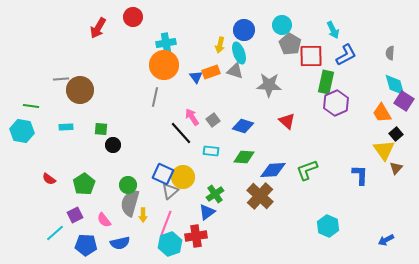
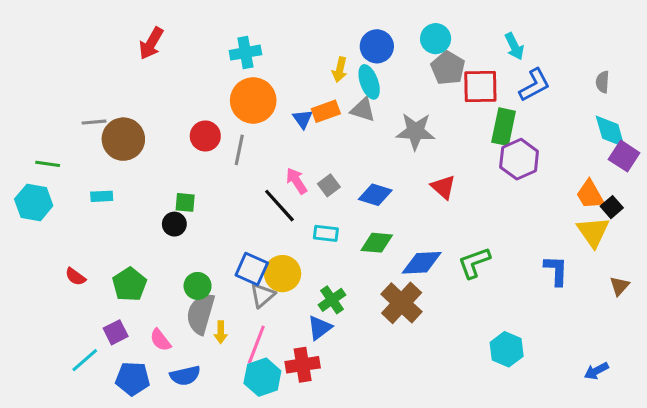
red circle: (133, 17) -> (205, 136), moved
cyan cross: (166, 43) -> (245, 53), moved
orange trapezoid: (382, 113) -> (590, 195), moved
green square: (101, 129) -> (185, 202), moved
brown triangle: (396, 168) -> (619, 286), moved

